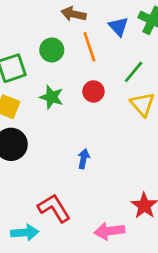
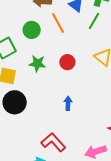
green line: (134, 72) -> (94, 21), moved
red circle: (93, 91) -> (67, 62), moved

